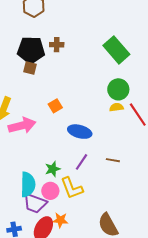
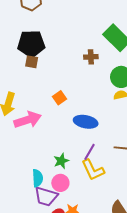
brown cross: (57, 45) -> (91, 57), moved
cyan semicircle: (28, 184) -> (38, 178), size x0.7
yellow L-shape: (72, 188) -> (93, 170), moved

